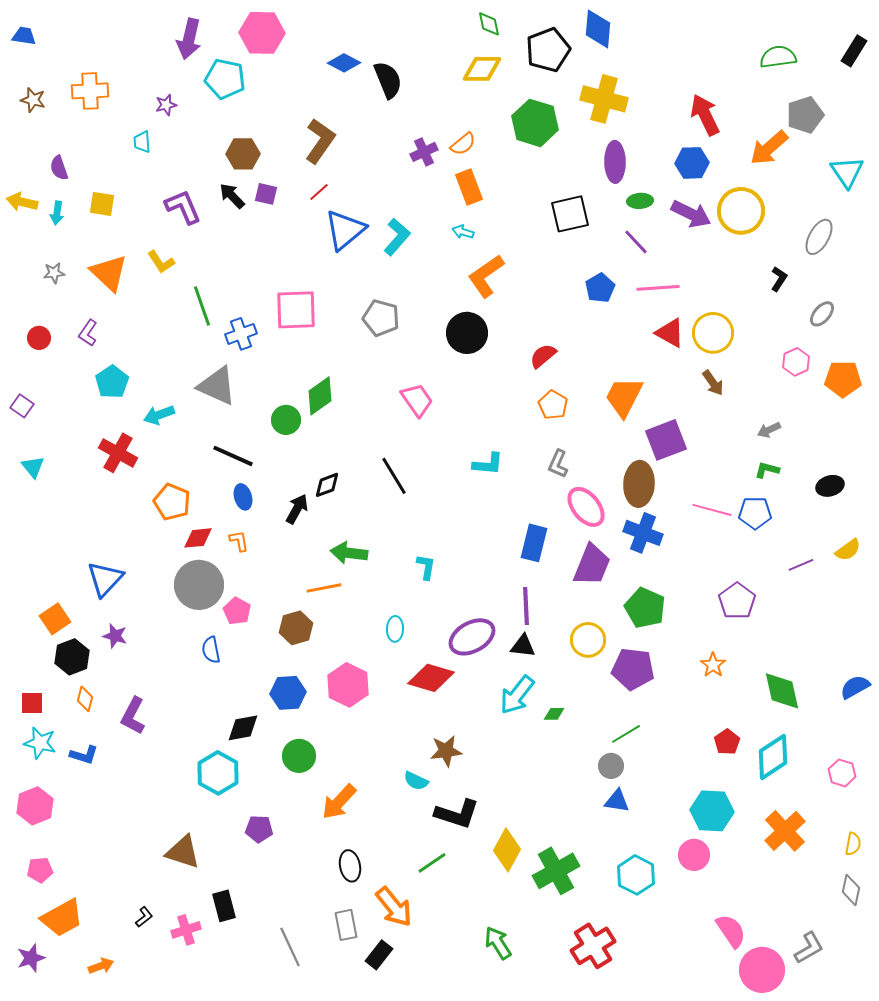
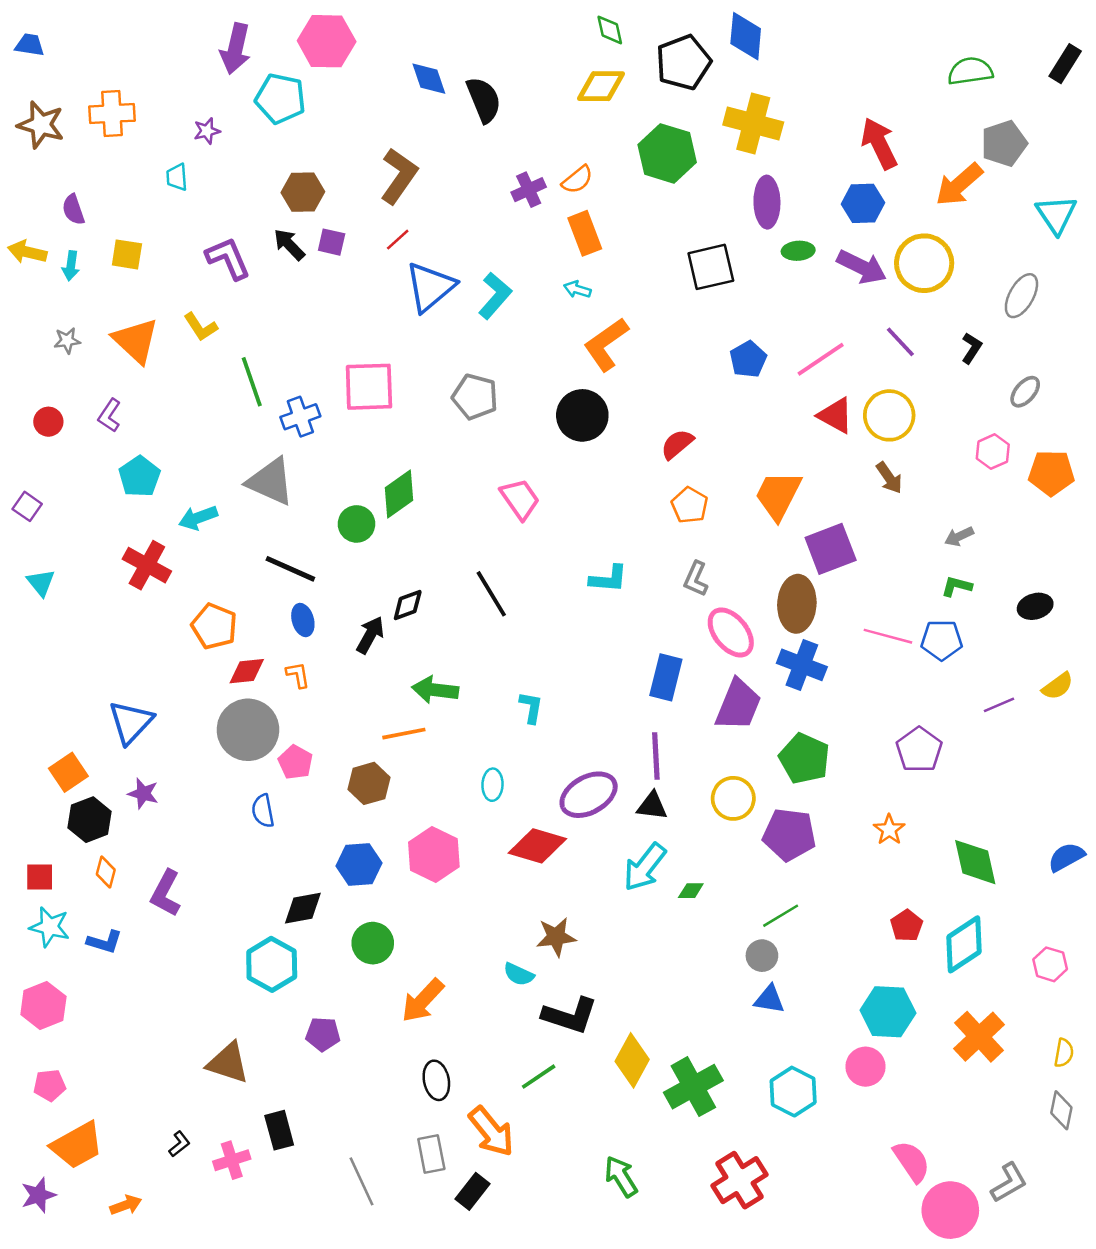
blue diamond: (344, 63) -> (429, 79), turned 44
brown star: (33, 100) -> (41, 125), size x1.5
purple line: (636, 242) -> (900, 342), moved
pink line: (658, 288) -> (821, 359), turned -30

